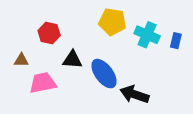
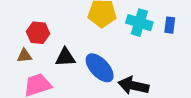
brown triangle: (21, 60) -> (25, 56), moved

